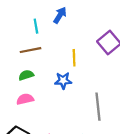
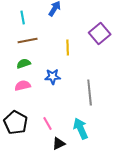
cyan line: (36, 26) -> (23, 18), moved
blue star: (63, 81) -> (53, 77), moved

